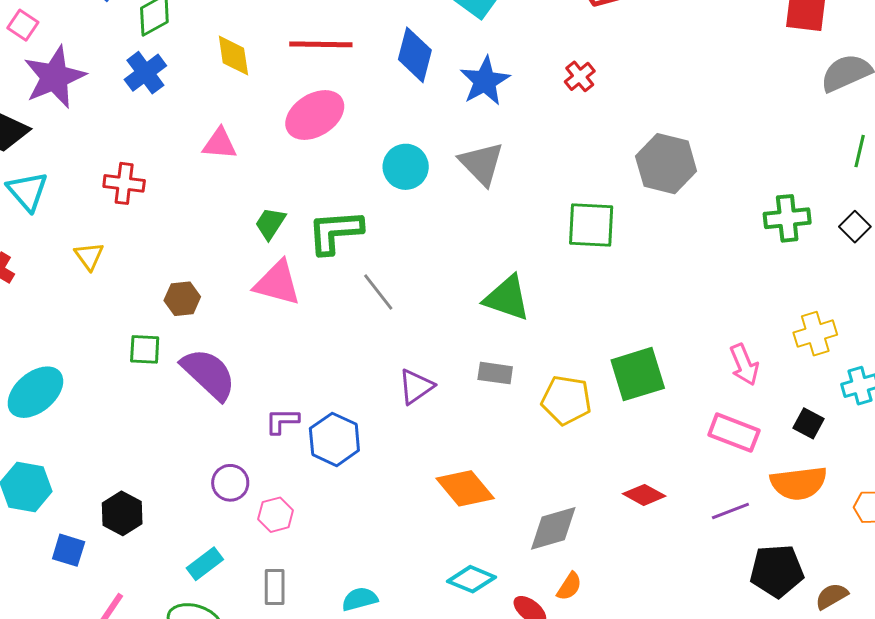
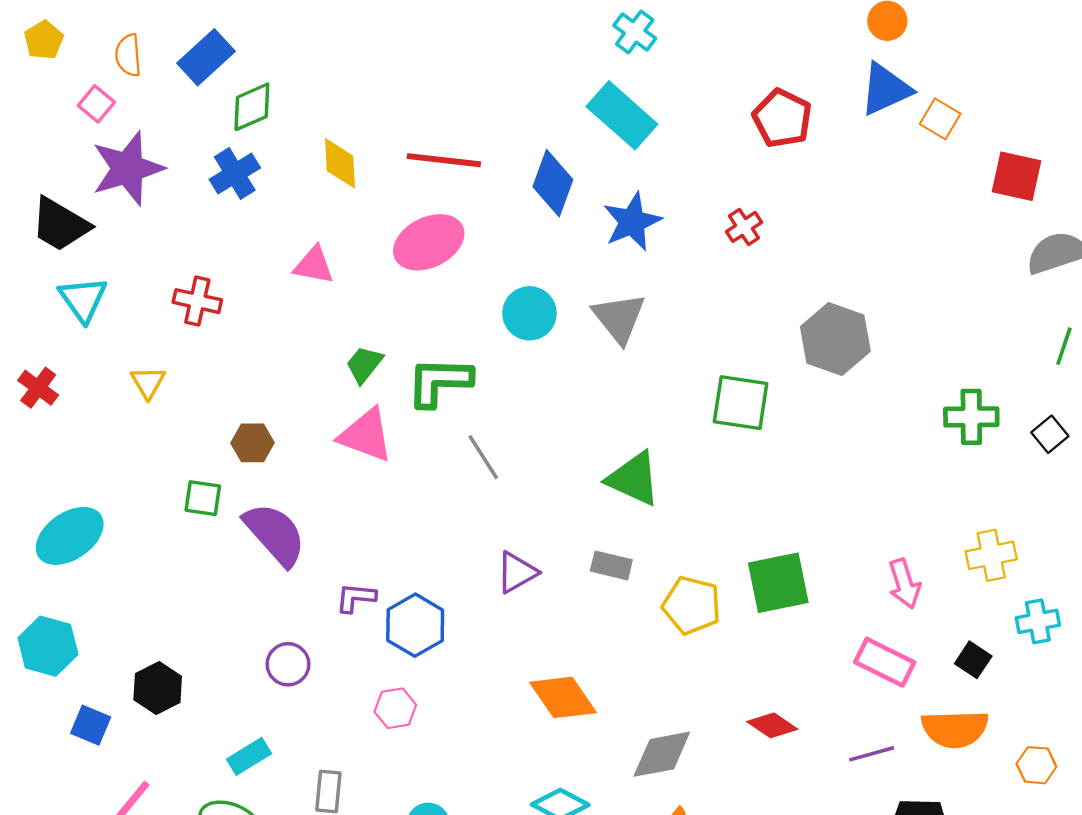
pink hexagon: (276, 515) -> (395, 708), moved

